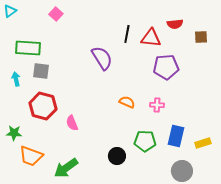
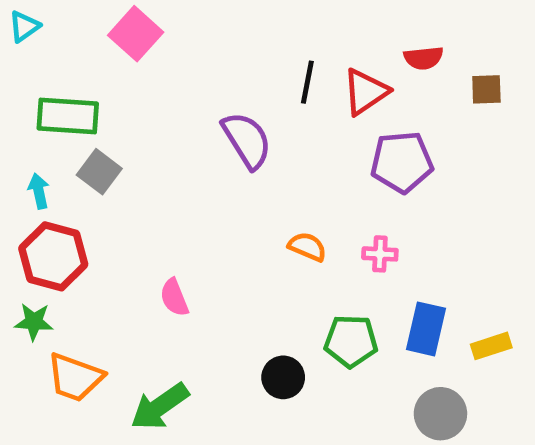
pink square: (56, 14) -> (136, 34), size x1.5
red triangle: (151, 38) -> (365, 92), turned -40
gray square: (41, 71) -> (99, 172), turned 30
red hexagon: (43, 106) -> (53, 256), moved

